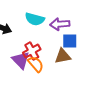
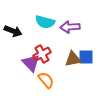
blue square: (70, 41) -> (86, 57), moved
orange semicircle: (36, 64) -> (46, 80), moved

